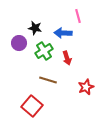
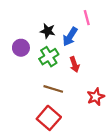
black star: (35, 28) -> (48, 31), moved
blue arrow: (63, 33) -> (70, 37), turned -60
red square: (32, 106) -> (49, 118), moved

